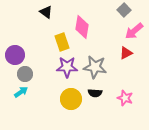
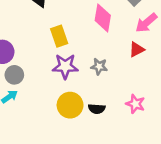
pink diamond: (82, 27) -> (103, 18), moved
gray star: (95, 67) -> (99, 66), size x0.6
black semicircle: (95, 93) -> (97, 109), moved

